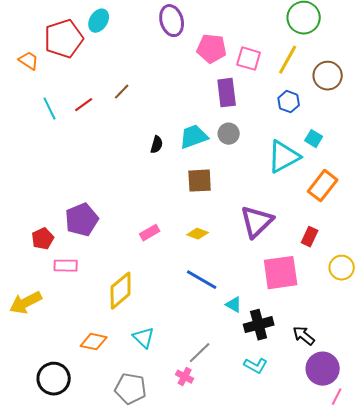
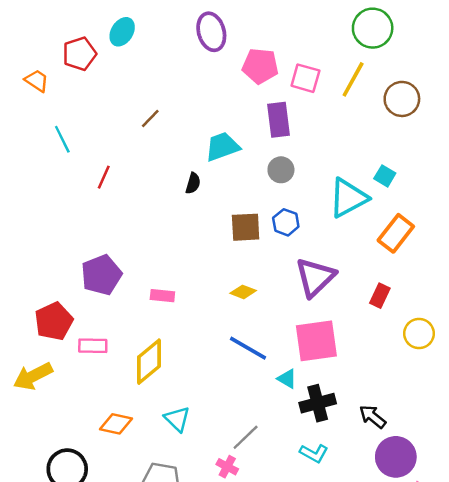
red pentagon: (64, 39) -> (79, 54), size x0.7
blue hexagon: (289, 102) -> (286, 222), moved
red line: (84, 105) -> (104, 177), moved, turned -30
cyan trapezoid: (194, 137) -> (222, 147), moved
pink rectangle: (150, 233) -> (162, 296), moved, turned 36
red pentagon: (43, 239) -> (54, 321), moved, size x1.4
pink rectangle: (66, 266) -> (93, 346), moved
pink square: (281, 273) -> (316, 341), moved

